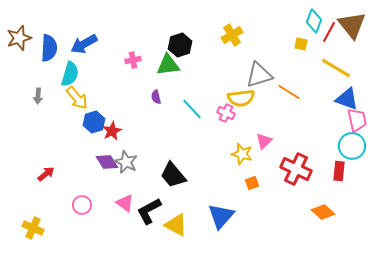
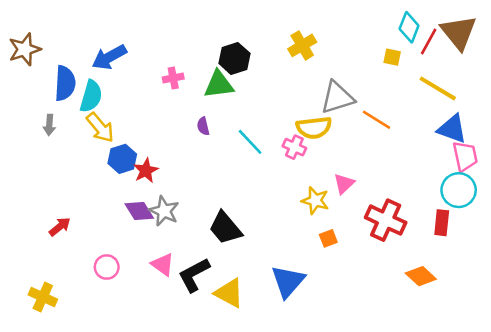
blue semicircle: (49, 48) -> (65, 83), moved

